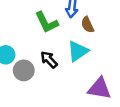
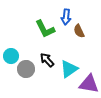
cyan triangle: (78, 51) -> (69, 69), moved

